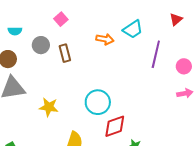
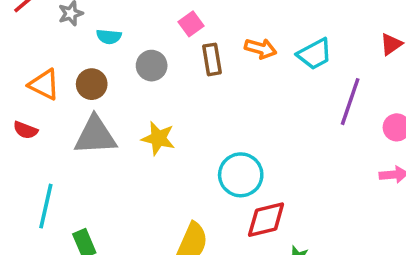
orange arrow: (105, 39) -> (261, 49), moved
brown rectangle: (65, 53) -> (212, 59), moved
yellow star: (49, 107) -> (158, 138), moved

